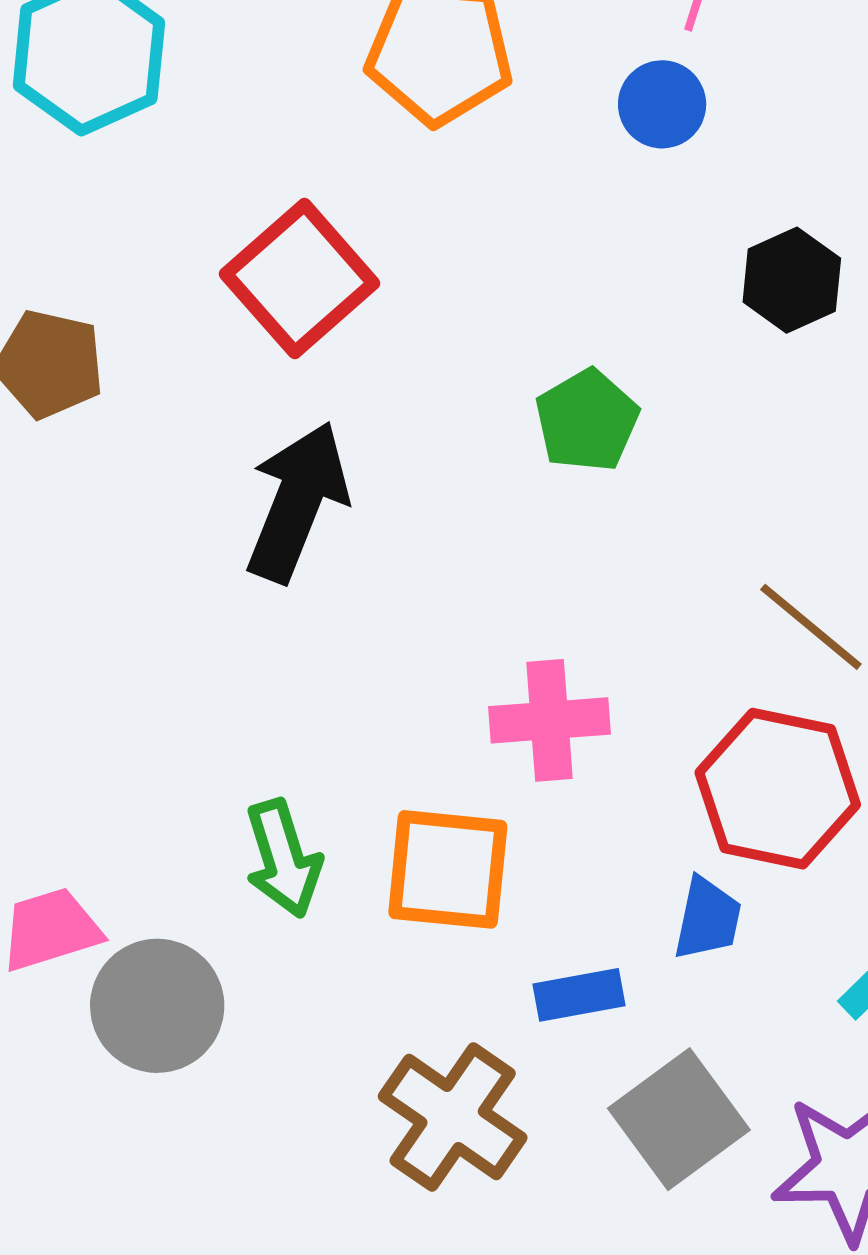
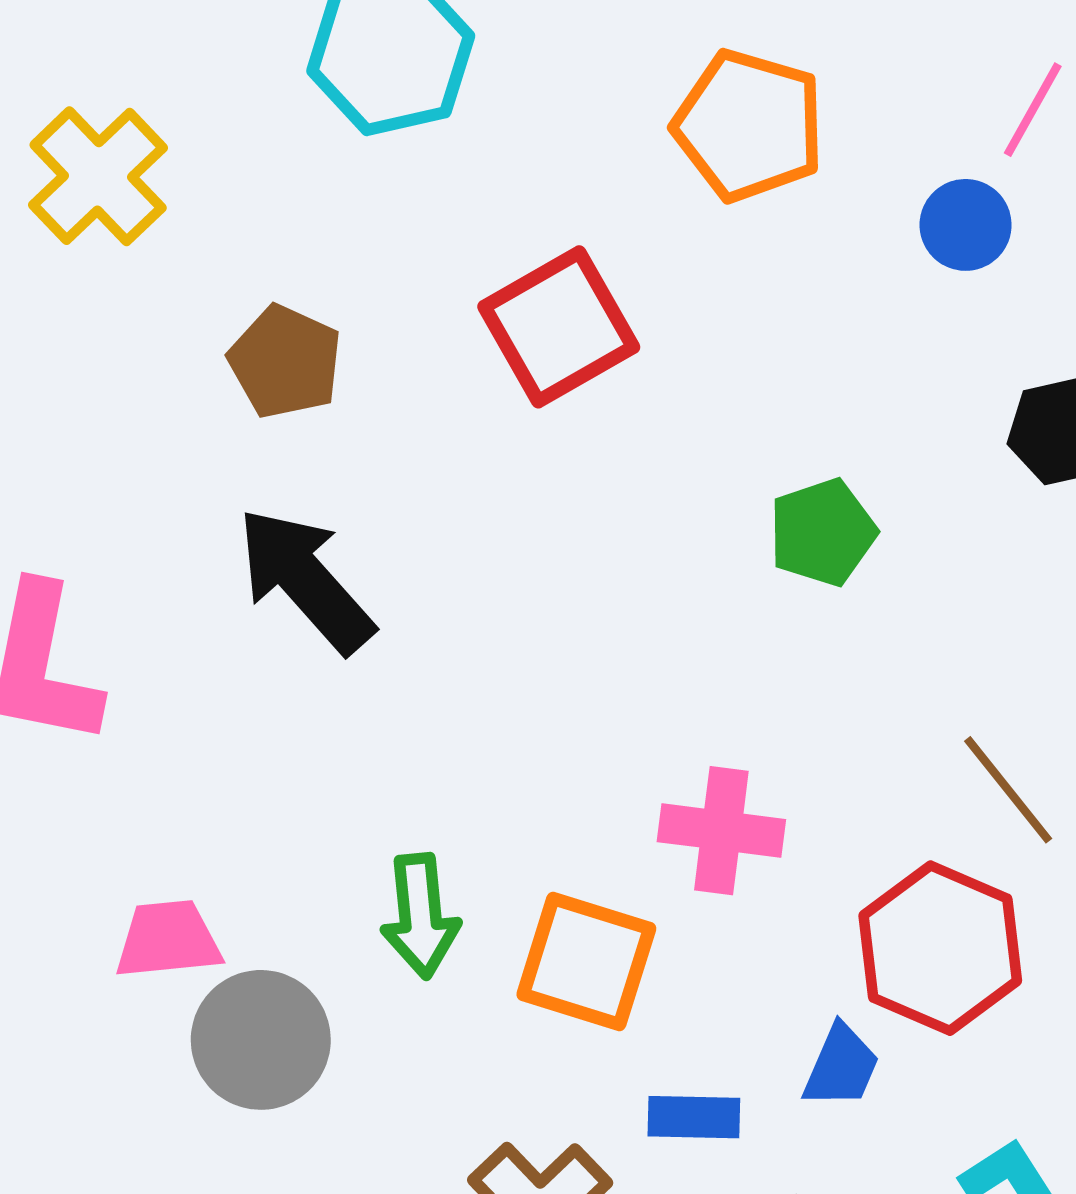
black arrow: (297, 502) -> (305, 580), moved, turned -75

